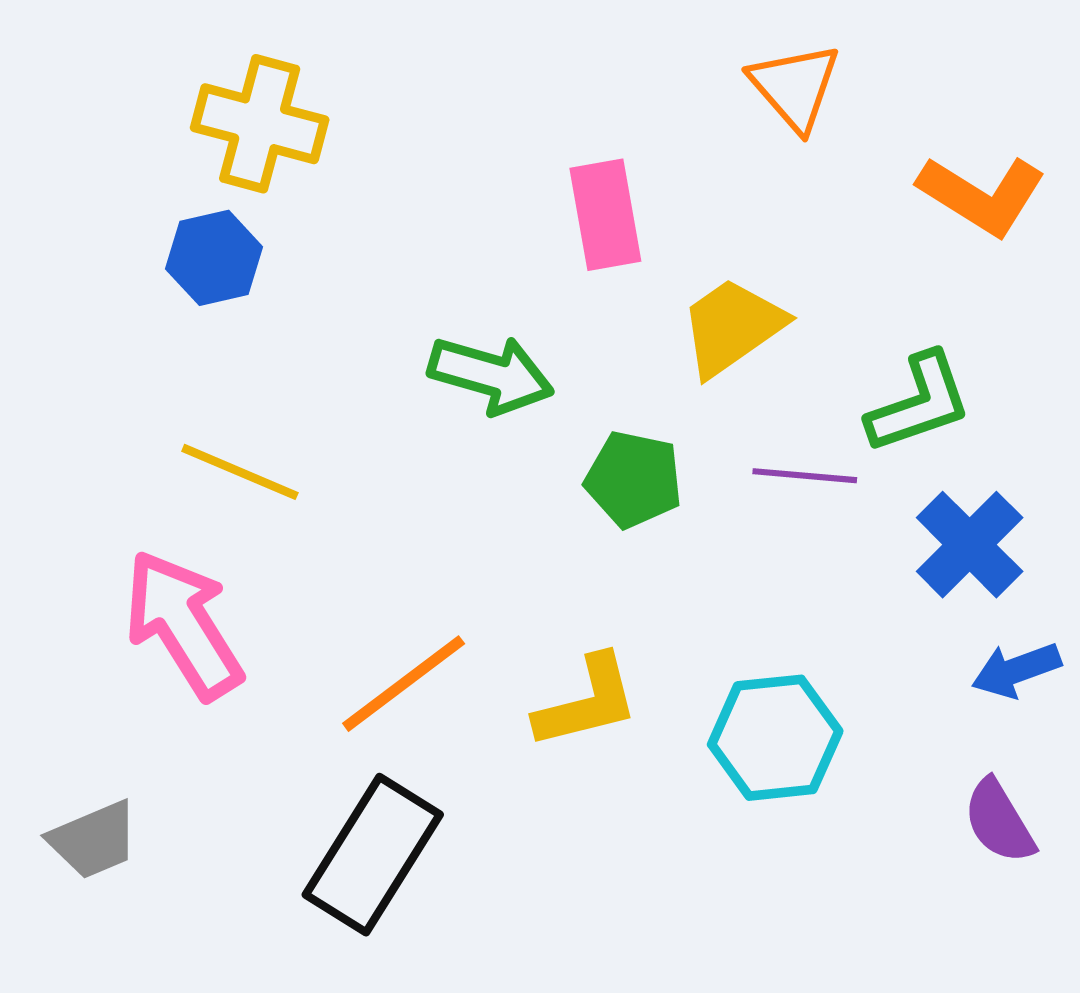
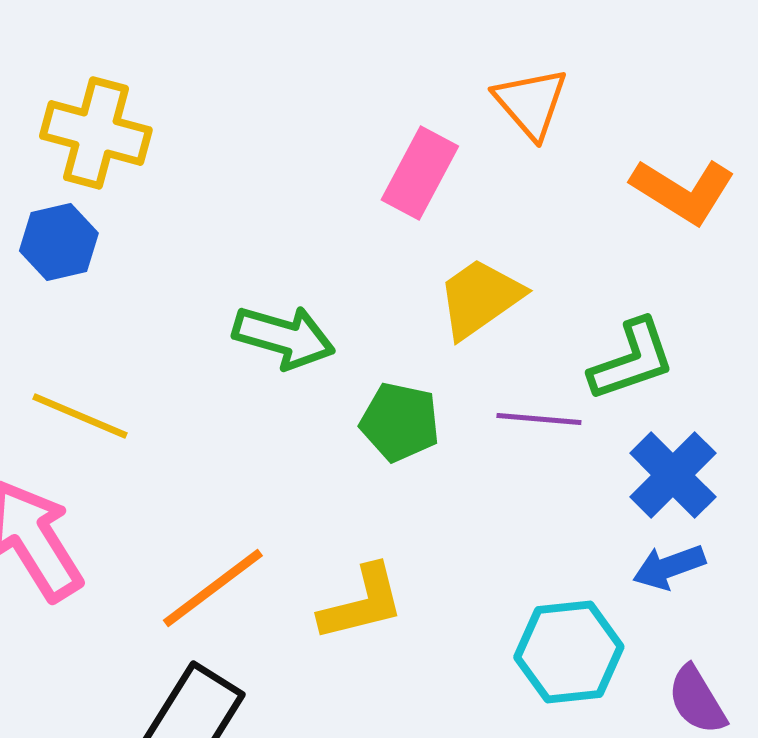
pink rectangle: (605, 215) -> (420, 173), moved, turned 38
blue arrow: (1016, 670) -> (669, 567), moved
cyan hexagon: (775, 738) -> (569, 652), moved

